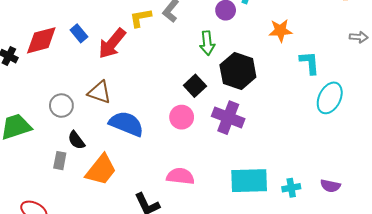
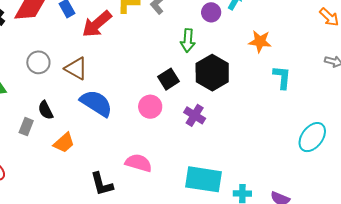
cyan ellipse: (330, 98) -> (312, 137), moved
gray circle: (61, 106) -> (38, 62), moved
purple cross: (228, 118) -> (195, 115), size x0.7
orange trapezoid: (101, 170) -> (64, 143), size x0.7

